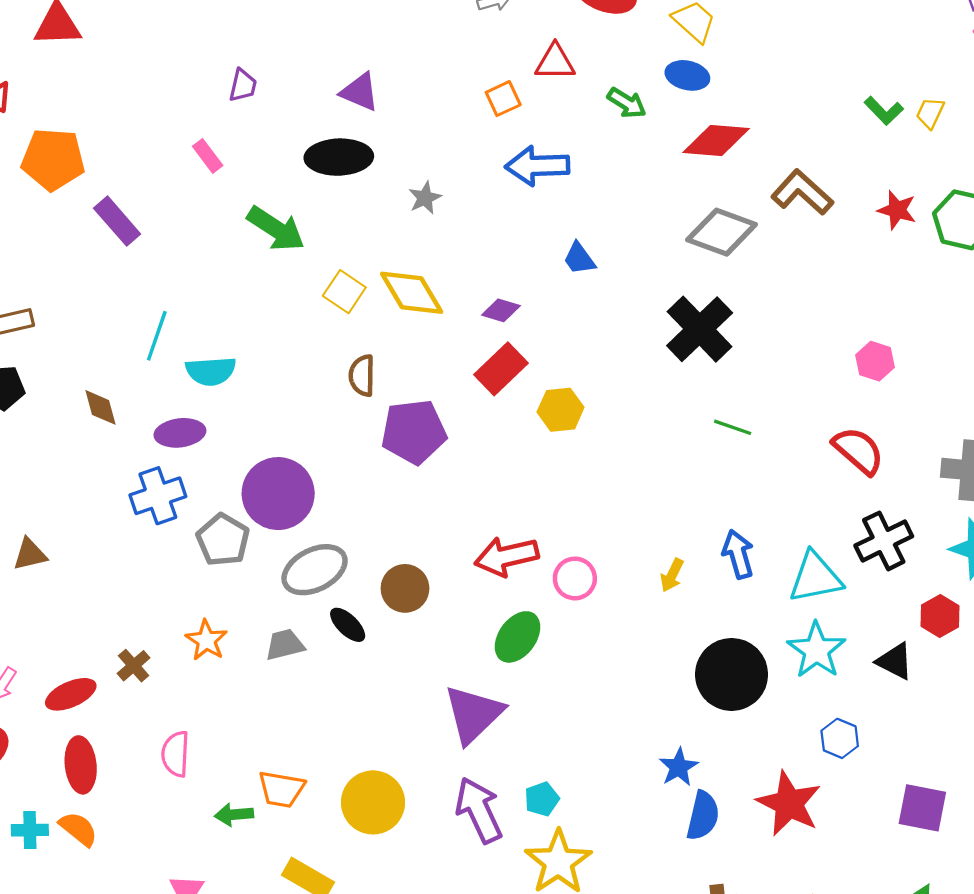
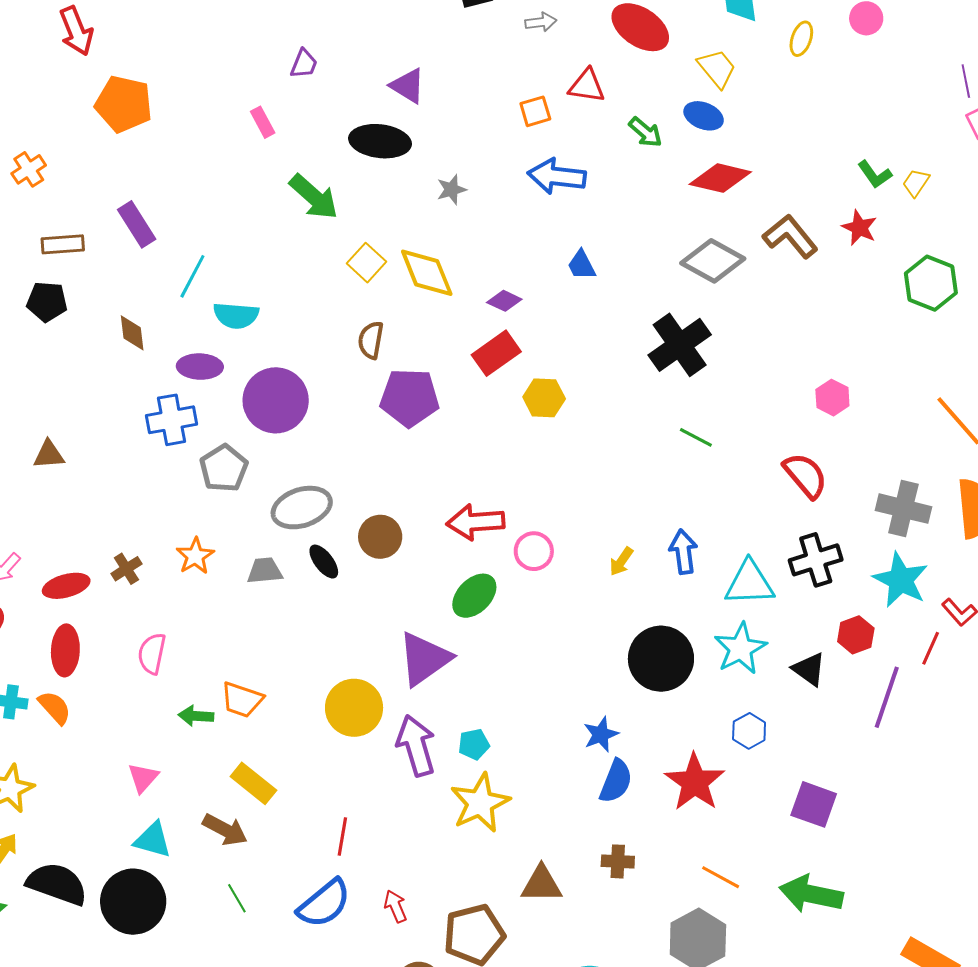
red star: (897, 210) -> (859, 228), moved
purple rectangle: (117, 221) -> (137, 224), moved
purple circle: (278, 494) -> (276, 400), moved
yellow circle: (373, 802) -> (354, 708), moved

